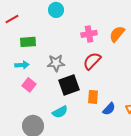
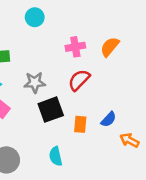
blue semicircle: (109, 109) -> (109, 119), moved
cyan semicircle: (60, 112) -> (56, 156), moved, turned 105

